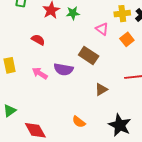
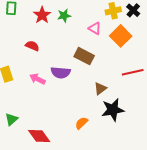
orange square: (127, 39) -> (121, 36), size x1.5
orange semicircle: (79, 122) -> (81, 123), turned 104
black star: (120, 125) -> (113, 110), moved, turned -30

